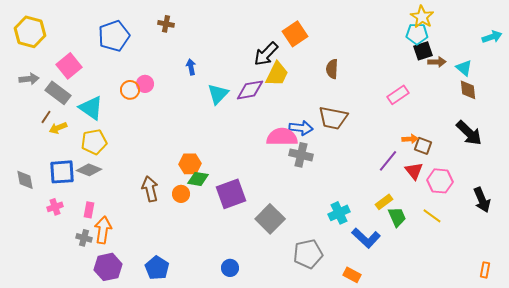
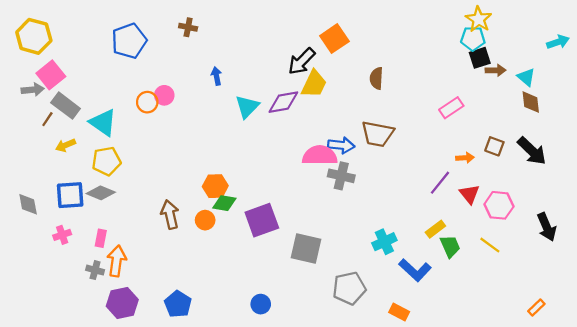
pink square: (69, 66) -> (51, 75), moved
brown line: (46, 117) -> (47, 119), moved
brown square: (423, 146) -> (494, 146), moved
gray square: (270, 219) -> (306, 248), turned -32
orange rectangle: (485, 270) -> (536, 307), moved, turned 35

